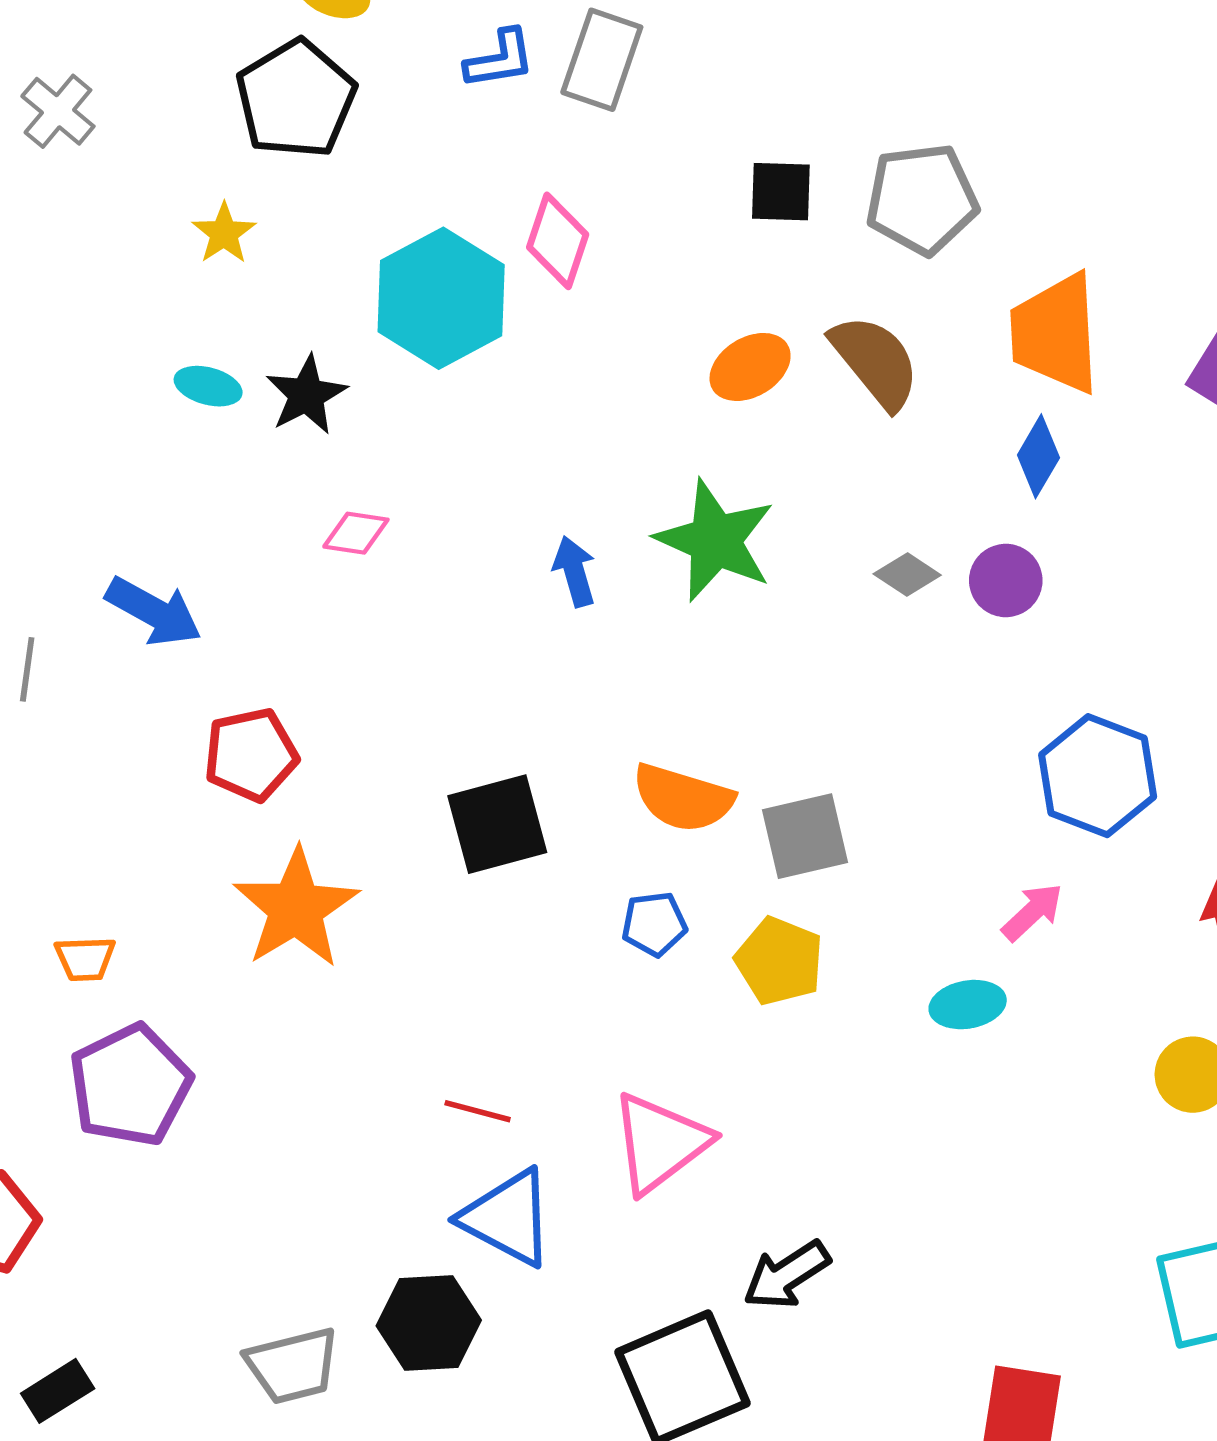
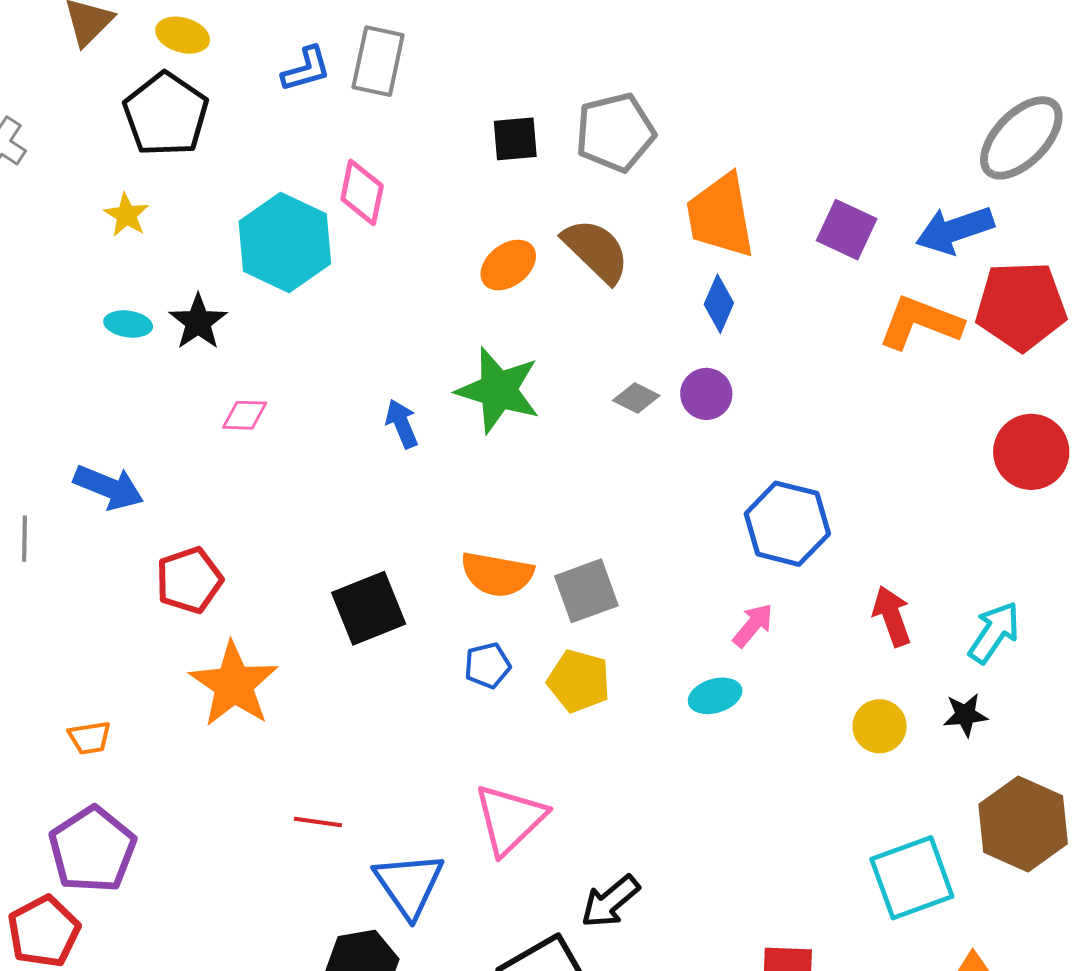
purple pentagon: (130, 1085) -> (92, 850), moved
red line: (478, 1111) -> (318, 822), moved
blue triangle: (508, 1218) -> (409, 885), turned 34

